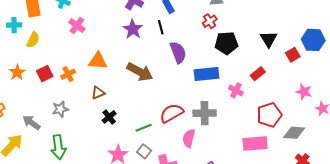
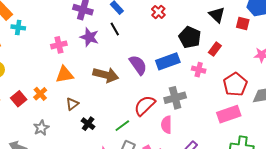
pink cross: (77, 26) -> (59, 45), moved, turned -35
black pentagon: (226, 43) -> (190, 37), moved, turned -30
purple semicircle: (178, 52) -> (138, 65), moved
red square: (293, 55) -> (243, 24), turned -32

